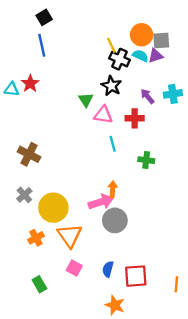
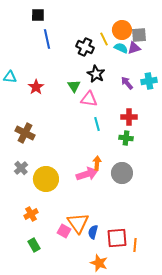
black square: (44, 17) -> (38, 15), turned 32
blue line: (42, 45) -> (47, 39), moved
yellow line: (111, 45) -> (104, 39), moved
black cross: (120, 59) -> (85, 47), moved
red star: (30, 83) -> (36, 87), moved
red cross: (135, 118) -> (129, 117), moved
gray circle: (115, 220) -> (122, 173), moved
orange triangle: (70, 236) -> (78, 223), moved
orange cross: (36, 238) -> (31, 214), moved
orange line: (176, 284) -> (135, 245), moved

